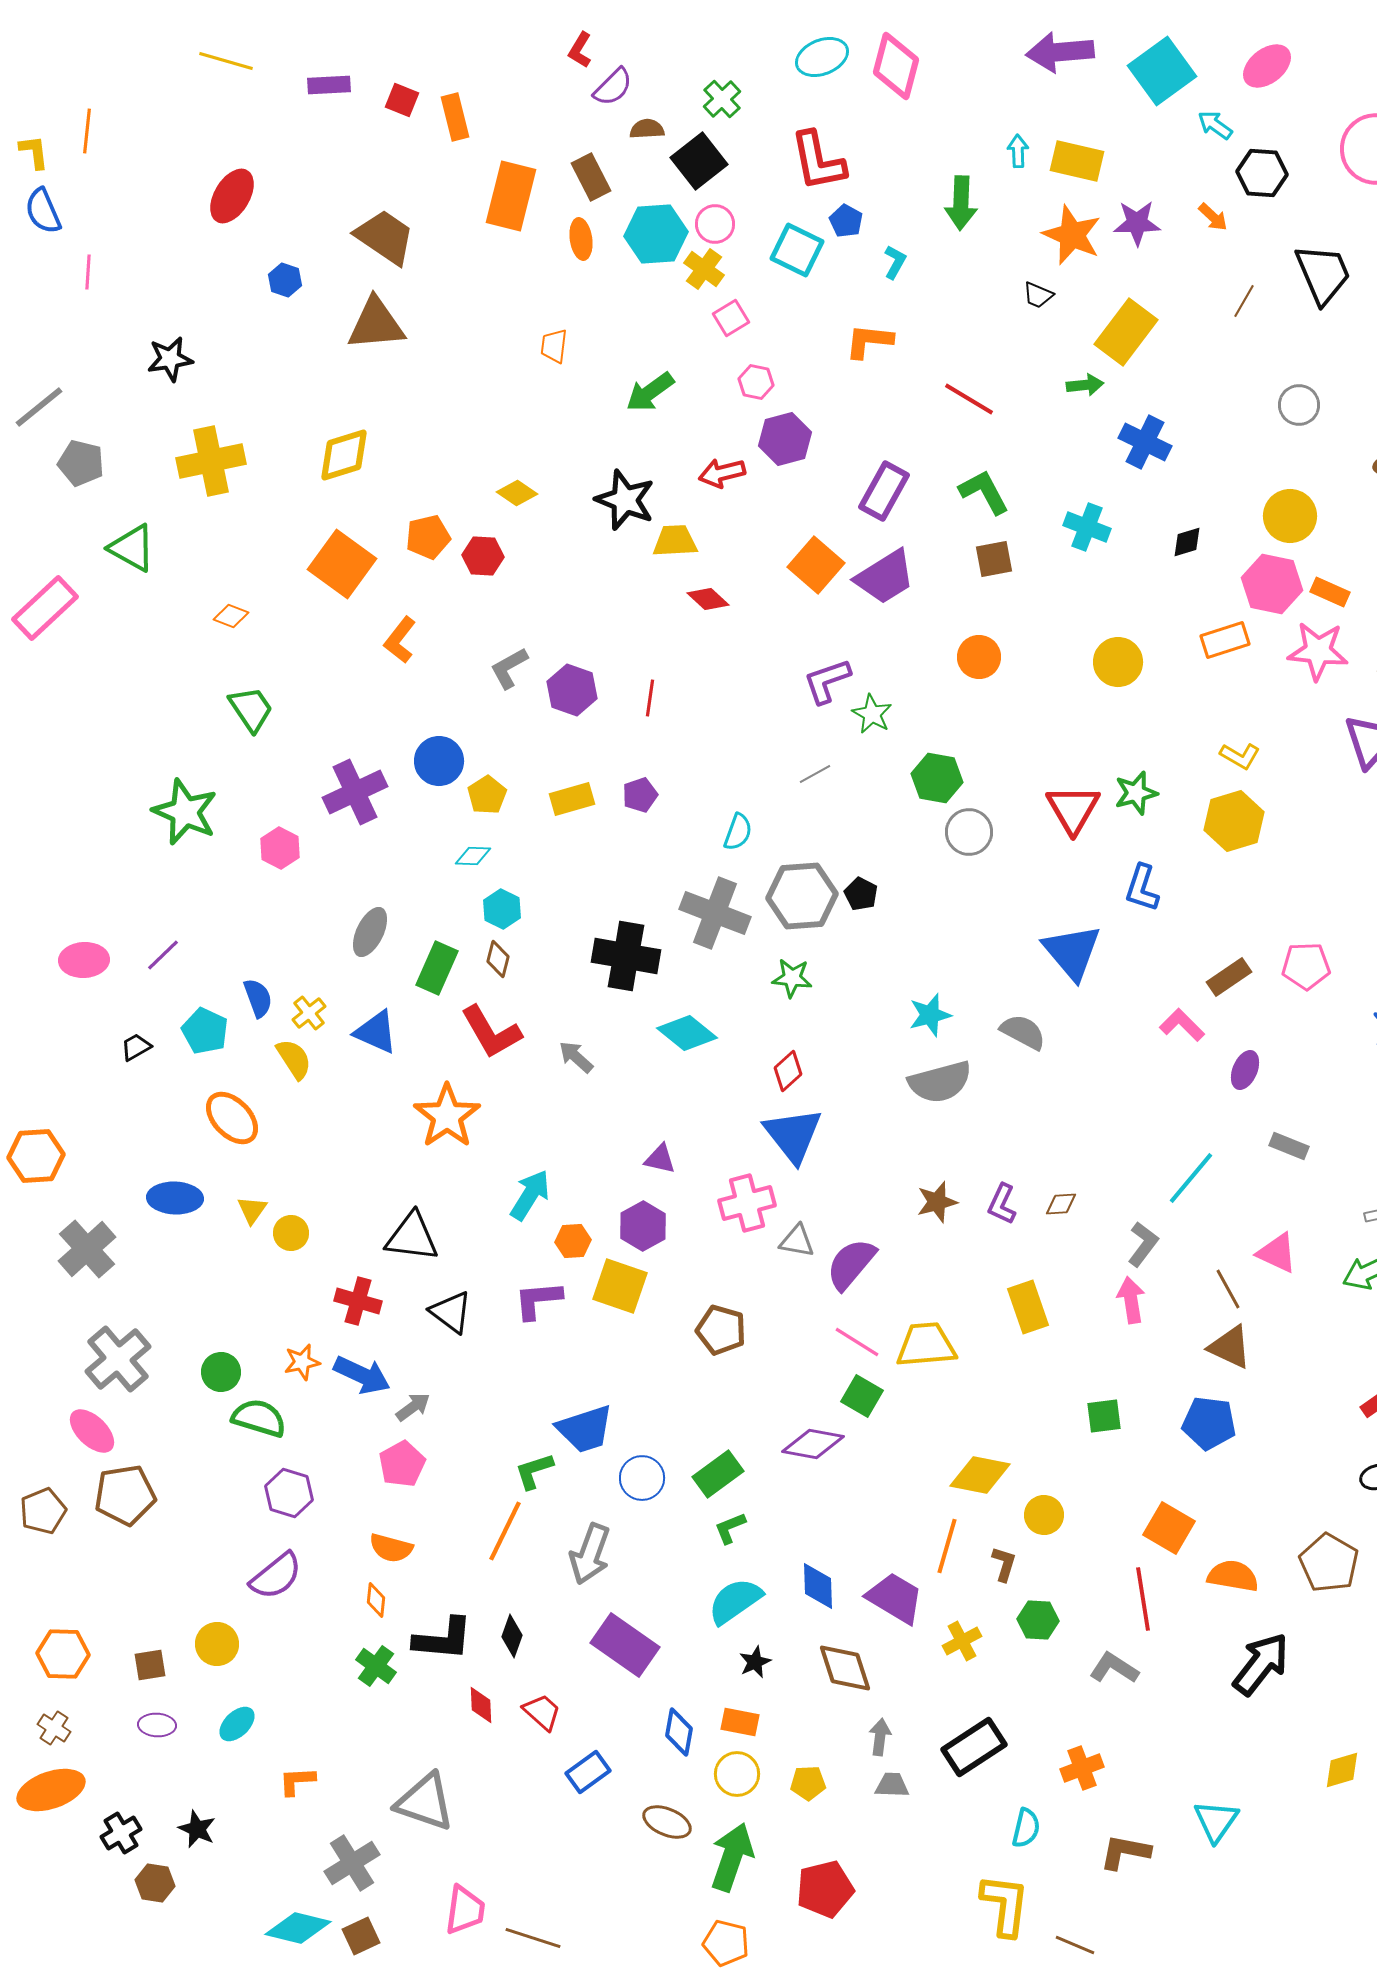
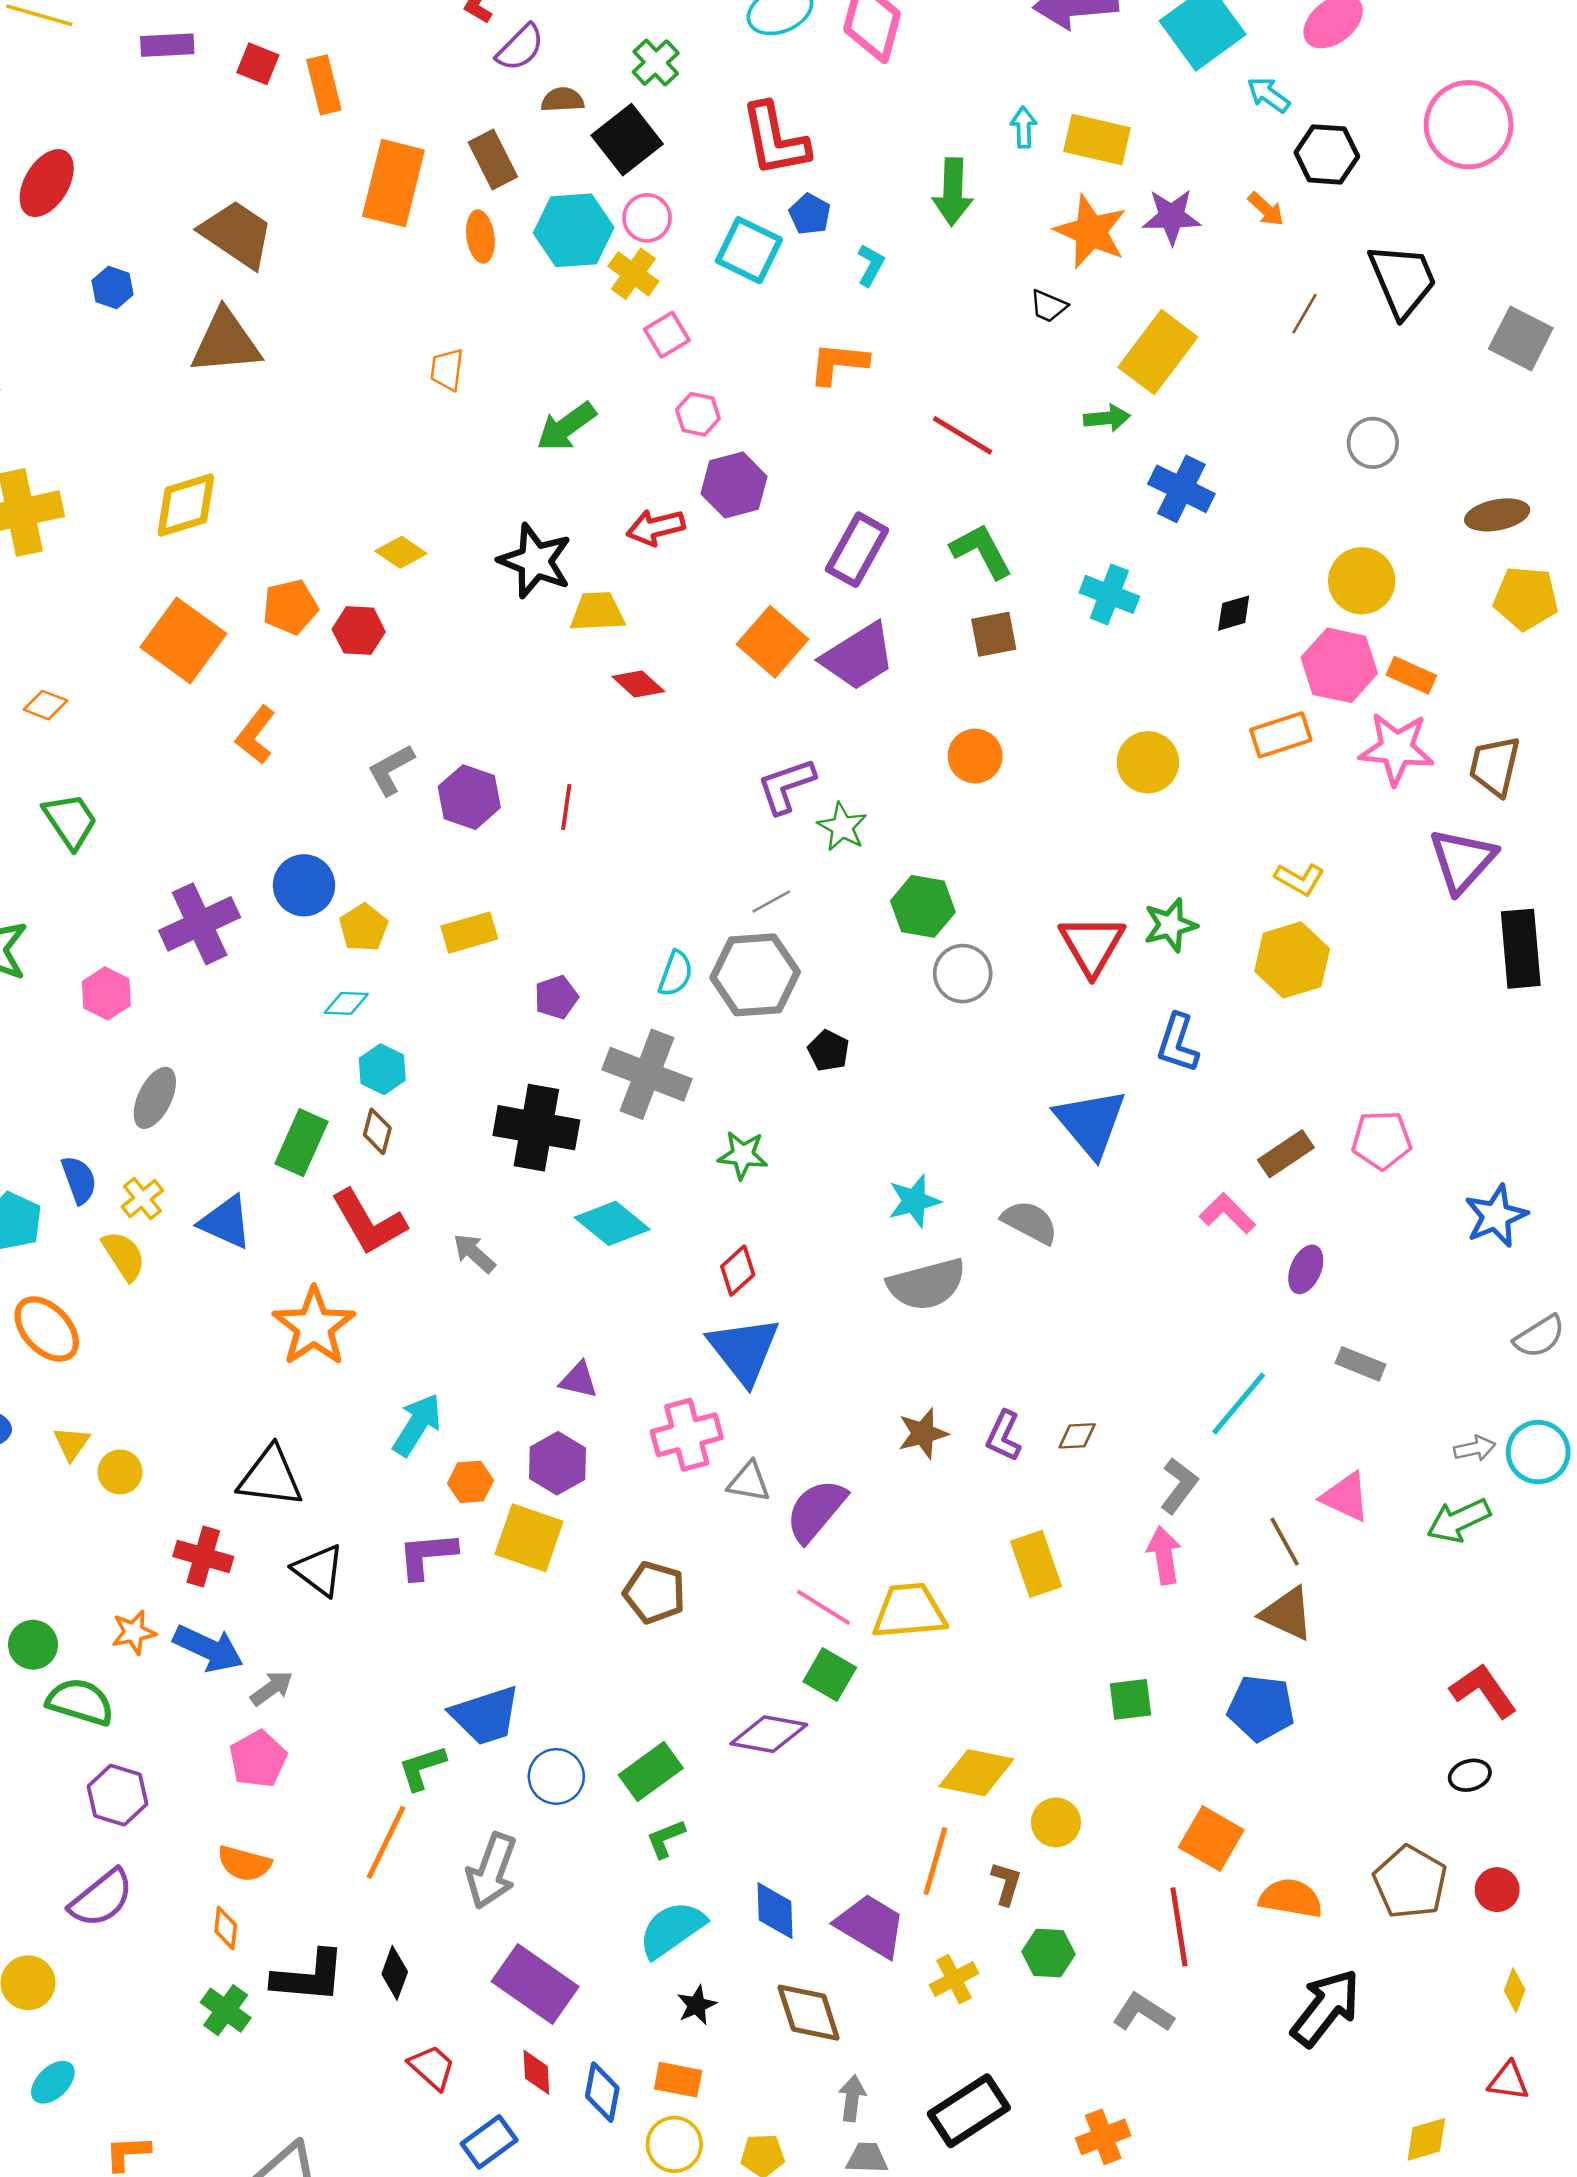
purple pentagon: (640, 795) -> (556, 997), moved
gray hexagon: (802, 896) -> (755, 975), moved
gray ellipse: (370, 932) -> (155, 1098), moved
red diamond: (481, 1705) -> (536, 2072), moved

